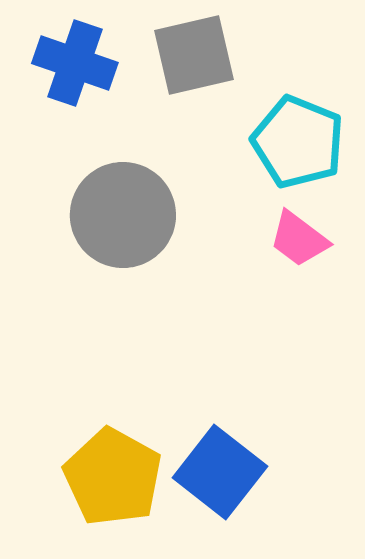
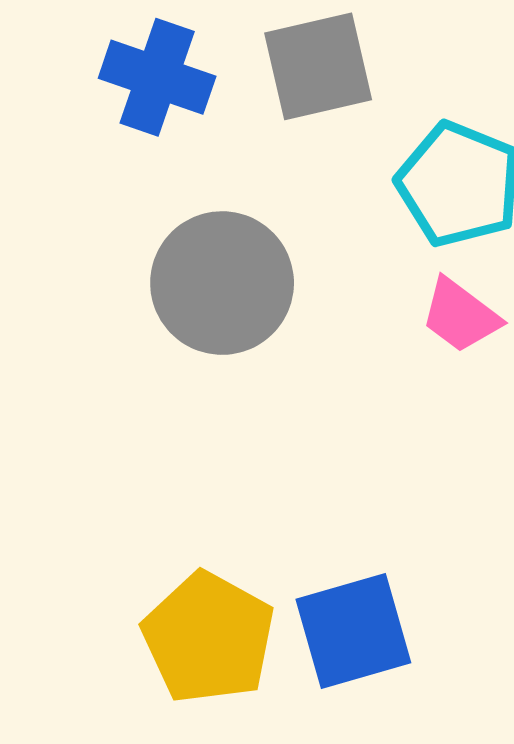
blue square: (220, 472) -> (353, 631), turned 36

